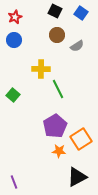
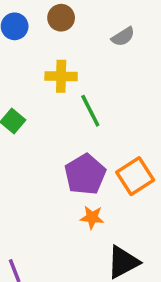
brown circle: (57, 35) -> (61, 18), moved
orange square: (81, 139) -> (135, 176), moved

